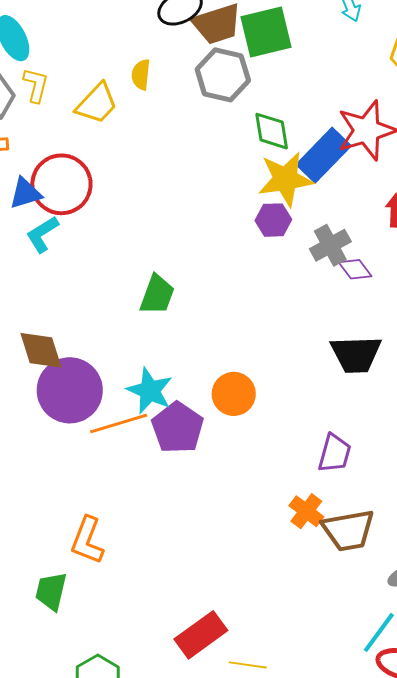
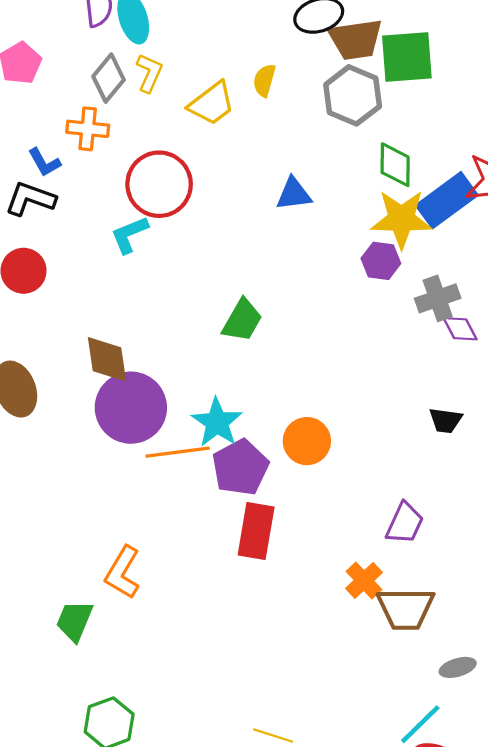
blue triangle: (25, 193) -> (294, 194), moved
black trapezoid: (356, 354) -> (446, 420), size x0.6
red rectangle: (201, 635) -> (256, 531), moved, turned -54

